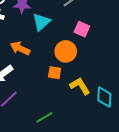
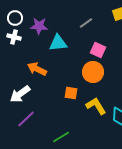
cyan triangle: (41, 22) -> (58, 43), turned 36
orange circle: (66, 51) -> (93, 72), moved

